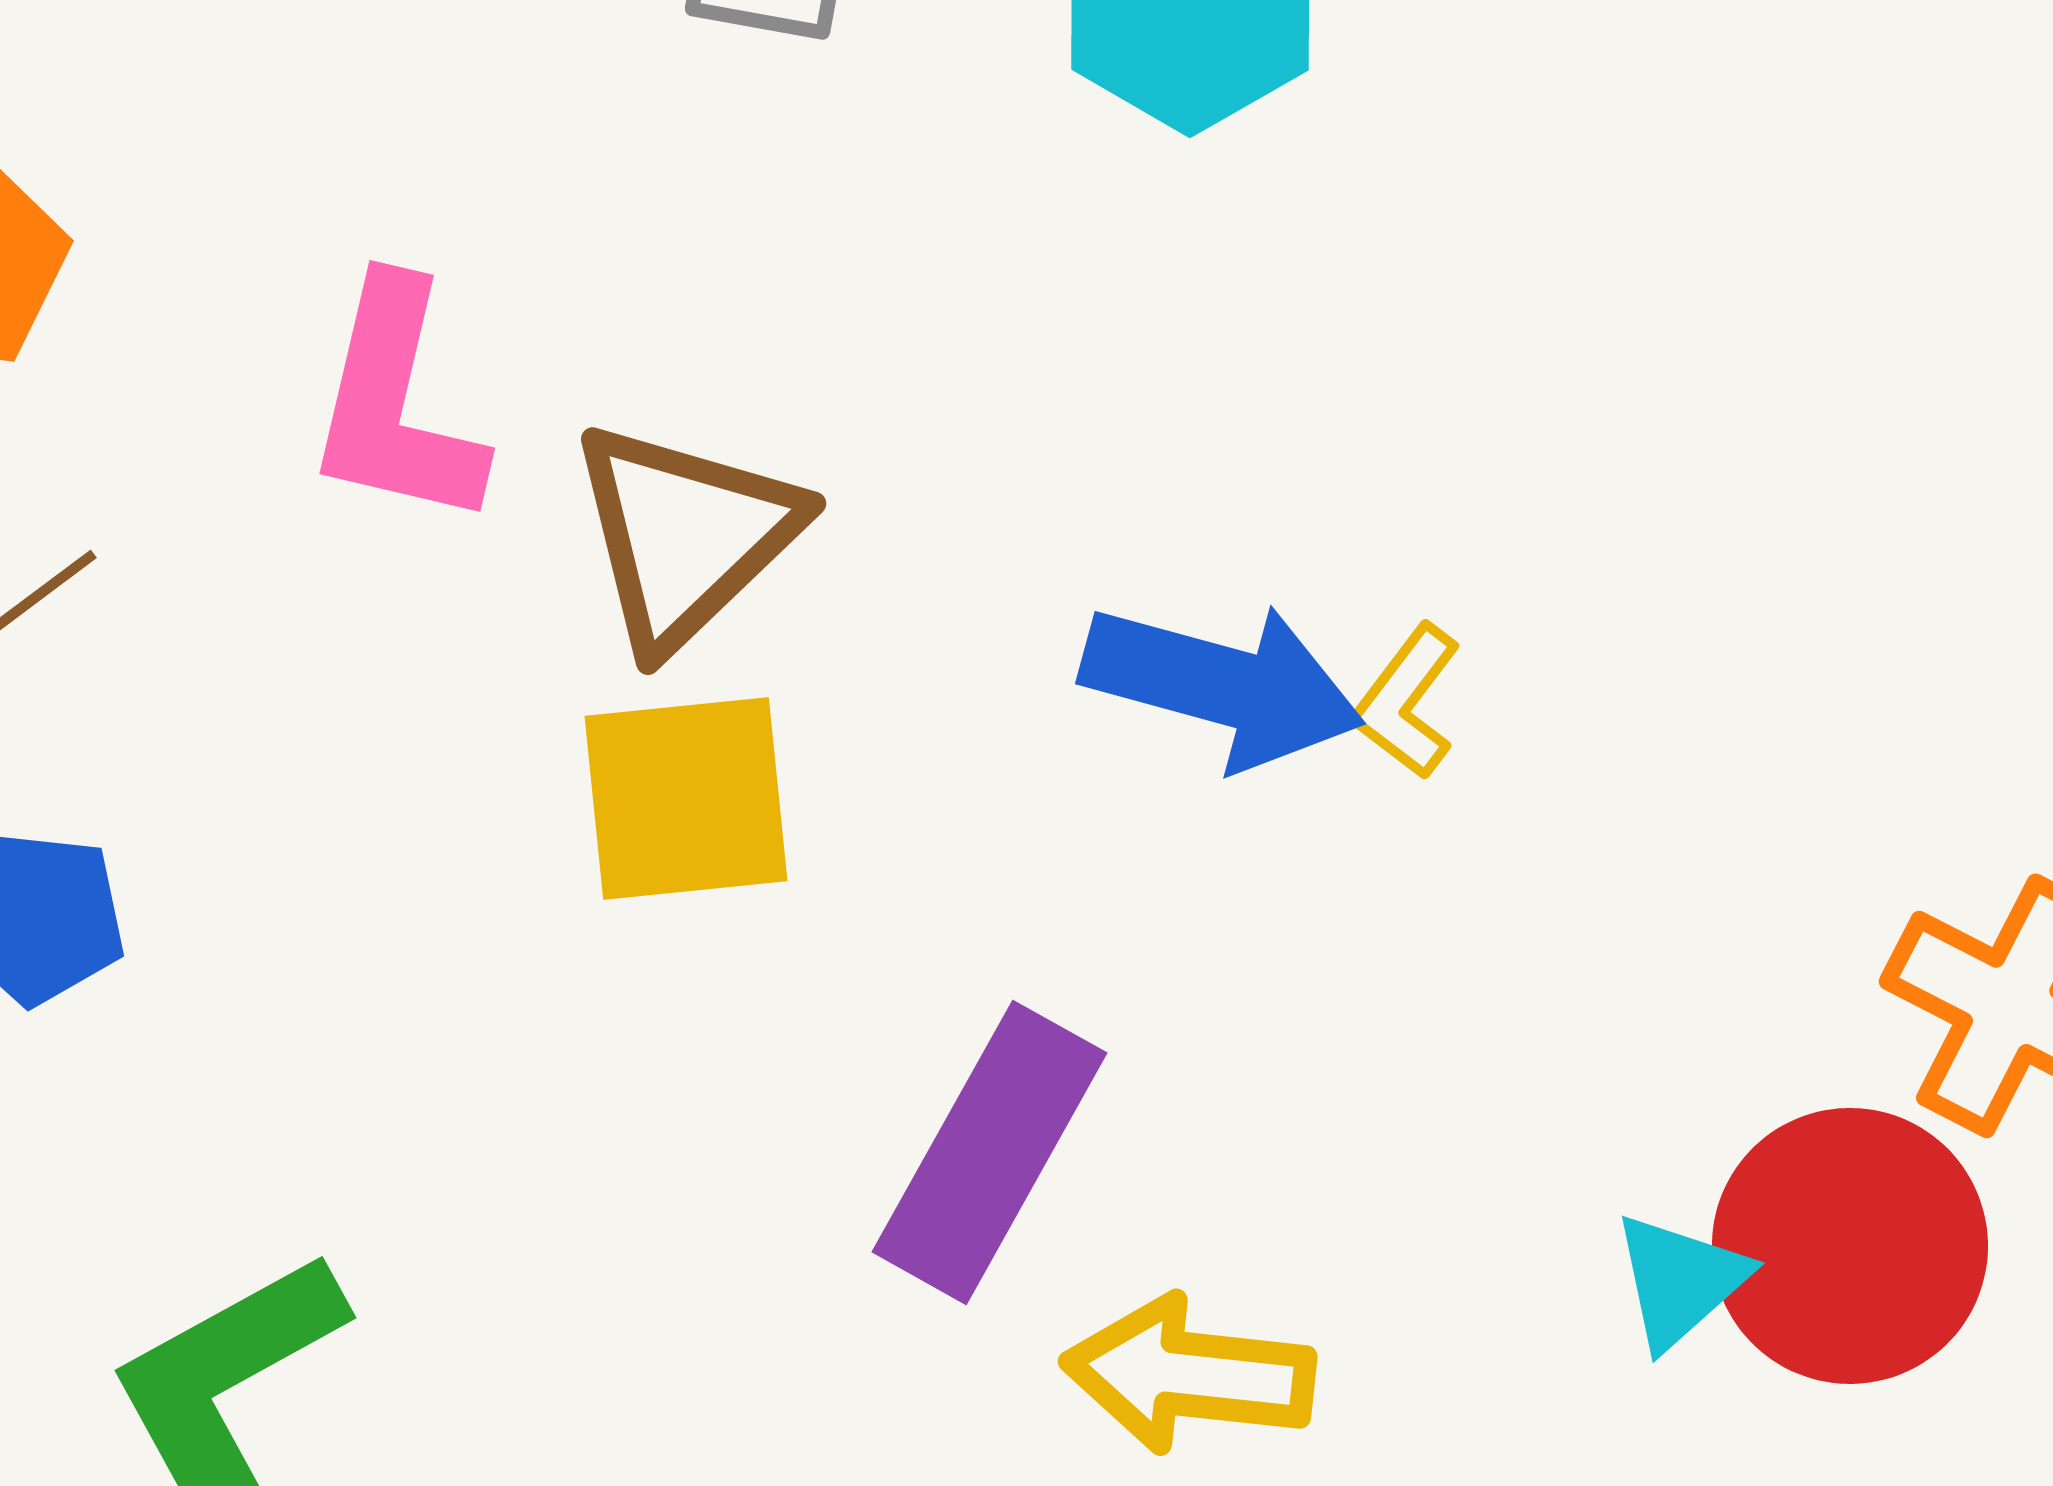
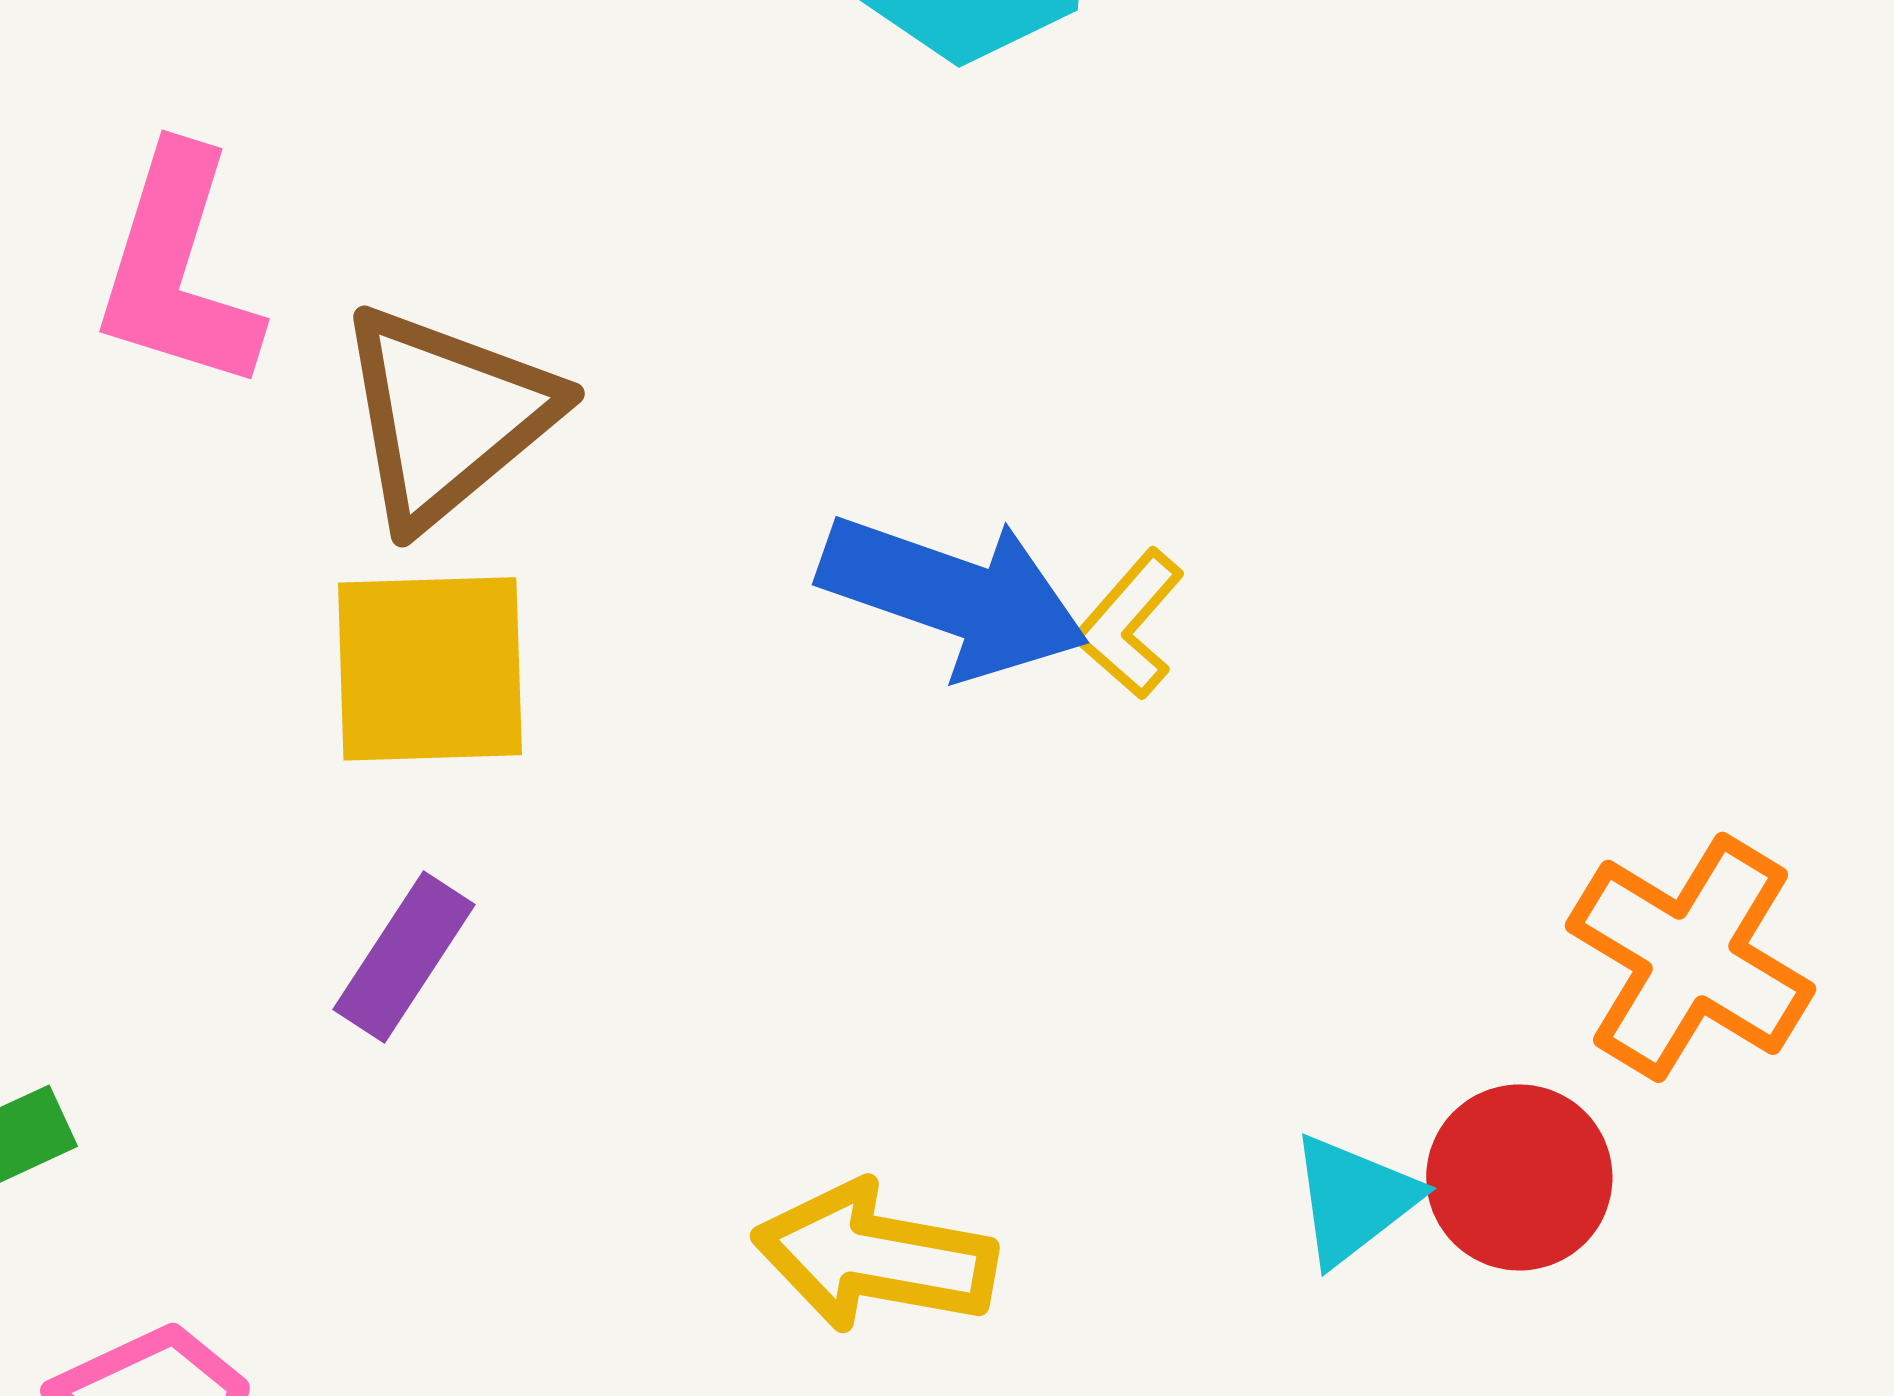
purple rectangle: (990, 1152) -> (404, 957), moved, size x0.6
red circle: (1850, 1246) -> (1519, 1177), size x0.7

